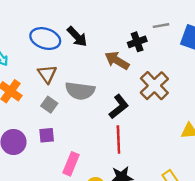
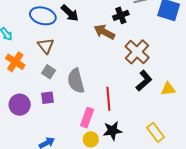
gray semicircle: (80, 91) -> (76, 81), moved, turned 70
black L-shape: (119, 107) -> (144, 81), moved
pink rectangle: (71, 164) -> (87, 118), moved

